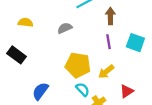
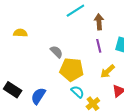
gray semicircle: (65, 28) -> (56, 52), moved, turned 72
black rectangle: (16, 55) -> (13, 90), moved
yellow arrow: (106, 72) -> (108, 71), moved

